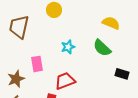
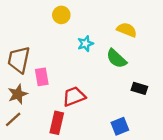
brown trapezoid: (19, 27) -> (19, 60), moved
cyan star: (68, 47) -> (85, 44), moved

